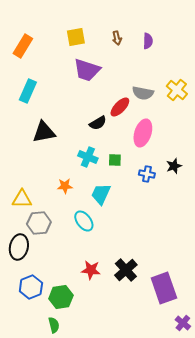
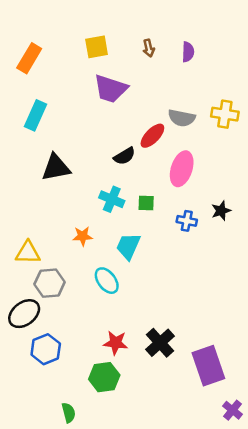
yellow cross: (177, 90) -> (225, 114), turned -30
black ellipse: (19, 247) -> (24, 314), turned 40
blue hexagon: (31, 287) -> (46, 349), moved
green hexagon: (61, 297) -> (104, 377), moved

